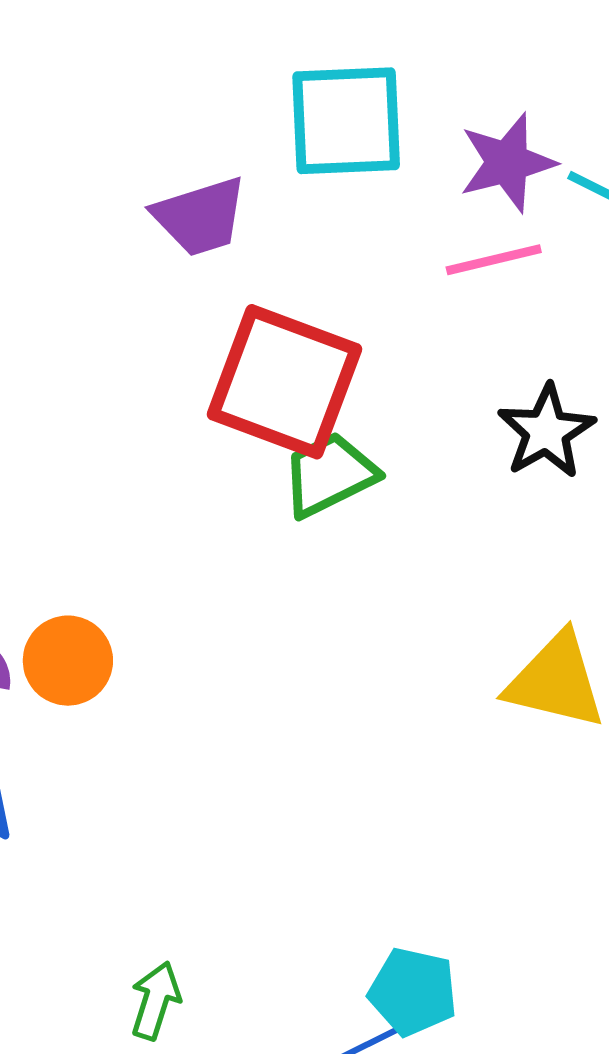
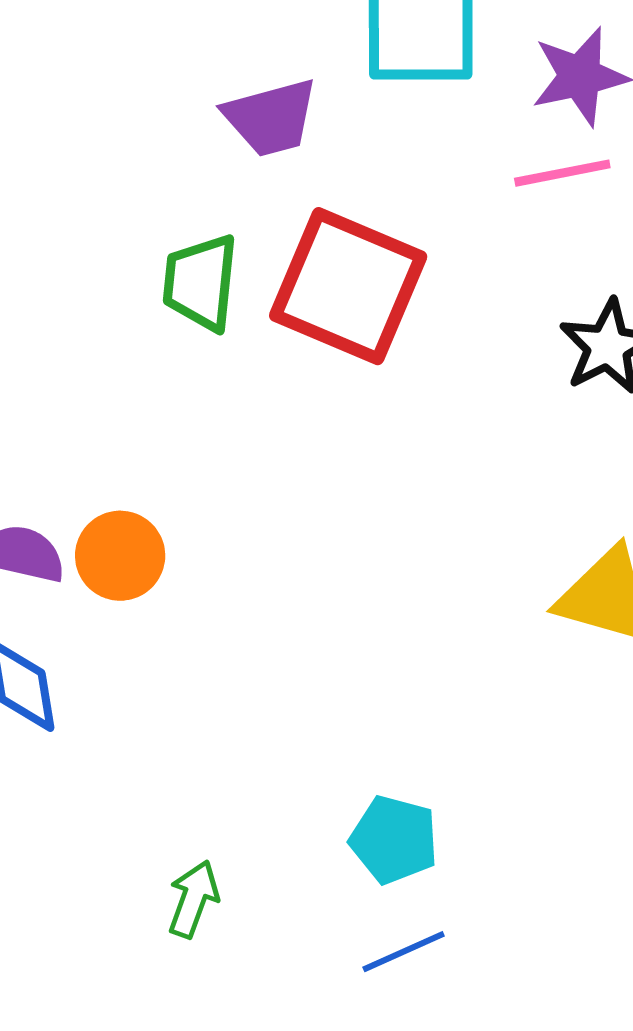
green trapezoid: (329, 475) -> (201, 282), moved, turned -60
cyan pentagon: (413, 992) -> (394, 840), moved

